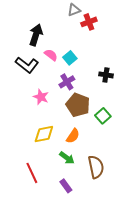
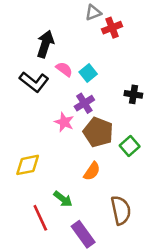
pink star: (41, 97) -> (64, 122), moved
yellow diamond: (44, 134) -> (28, 165), moved
green arrow: (67, 158) -> (63, 199), moved
purple rectangle: (66, 186) -> (83, 234), size x1.5

